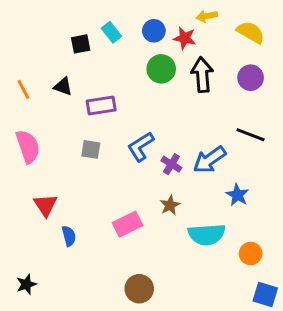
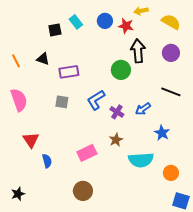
green circle: (161, 69) -> (121, 70), moved
blue arrow: (210, 160) -> (143, 109), size x0.7
brown circle: (139, 289) -> (83, 191), moved

